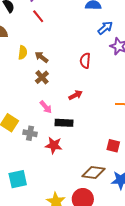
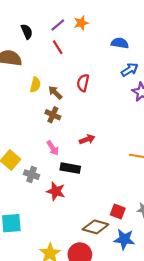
red semicircle: (85, 61) -> (83, 83), moved
brown cross: (42, 77) -> (53, 115), turned -32
red square: (113, 146) -> (118, 212), moved

